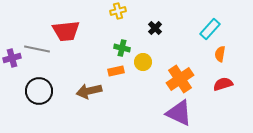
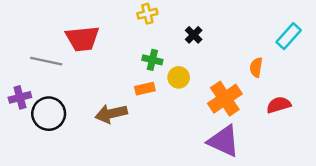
cyan rectangle: (210, 29) -> (289, 36), moved
orange semicircle: (220, 54) -> (256, 67), moved
purple cross: (12, 58) -> (20, 97), moved

